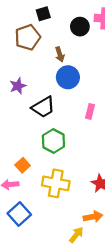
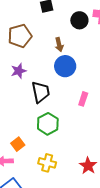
brown pentagon: (28, 37) -> (20, 36), moved
black trapezoid: (43, 107) -> (41, 92), turned -75
yellow cross: (56, 183) -> (47, 163), size x0.7

